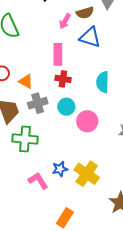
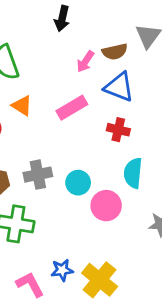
pink rectangle: (58, 54) -> (72, 108), turned 55
red cross: (63, 79) -> (118, 130), moved
orange triangle: (26, 81) -> (22, 106), moved
cyan semicircle: (103, 82) -> (133, 173), moved

